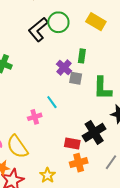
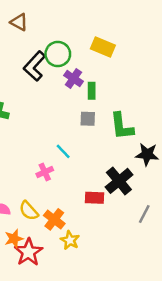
purple cross: (64, 68) -> (73, 78), moved
yellow semicircle: (17, 147) -> (29, 211), size x0.7
orange cross: (79, 163) -> (54, 219), moved, turned -30

